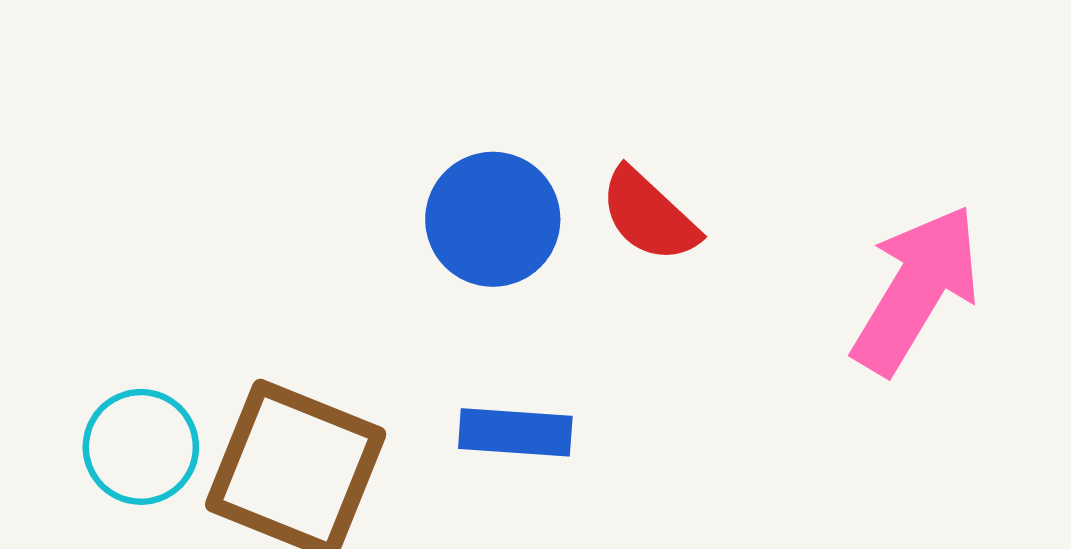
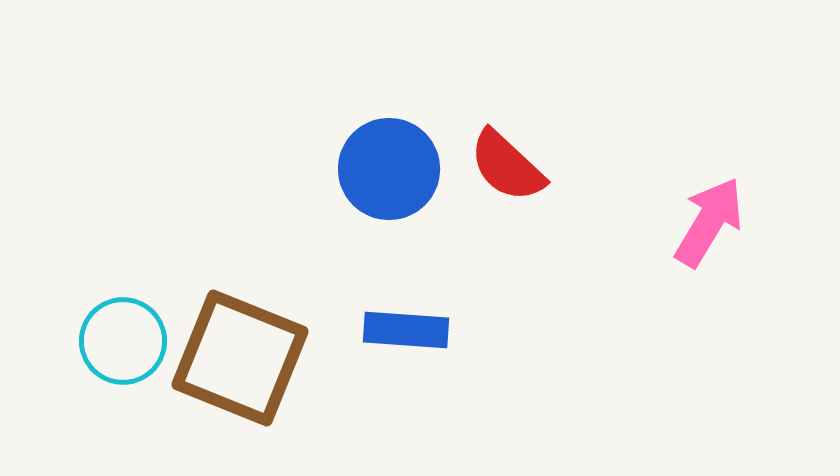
pink arrow: (916, 289) -> (709, 222), size x0.7

